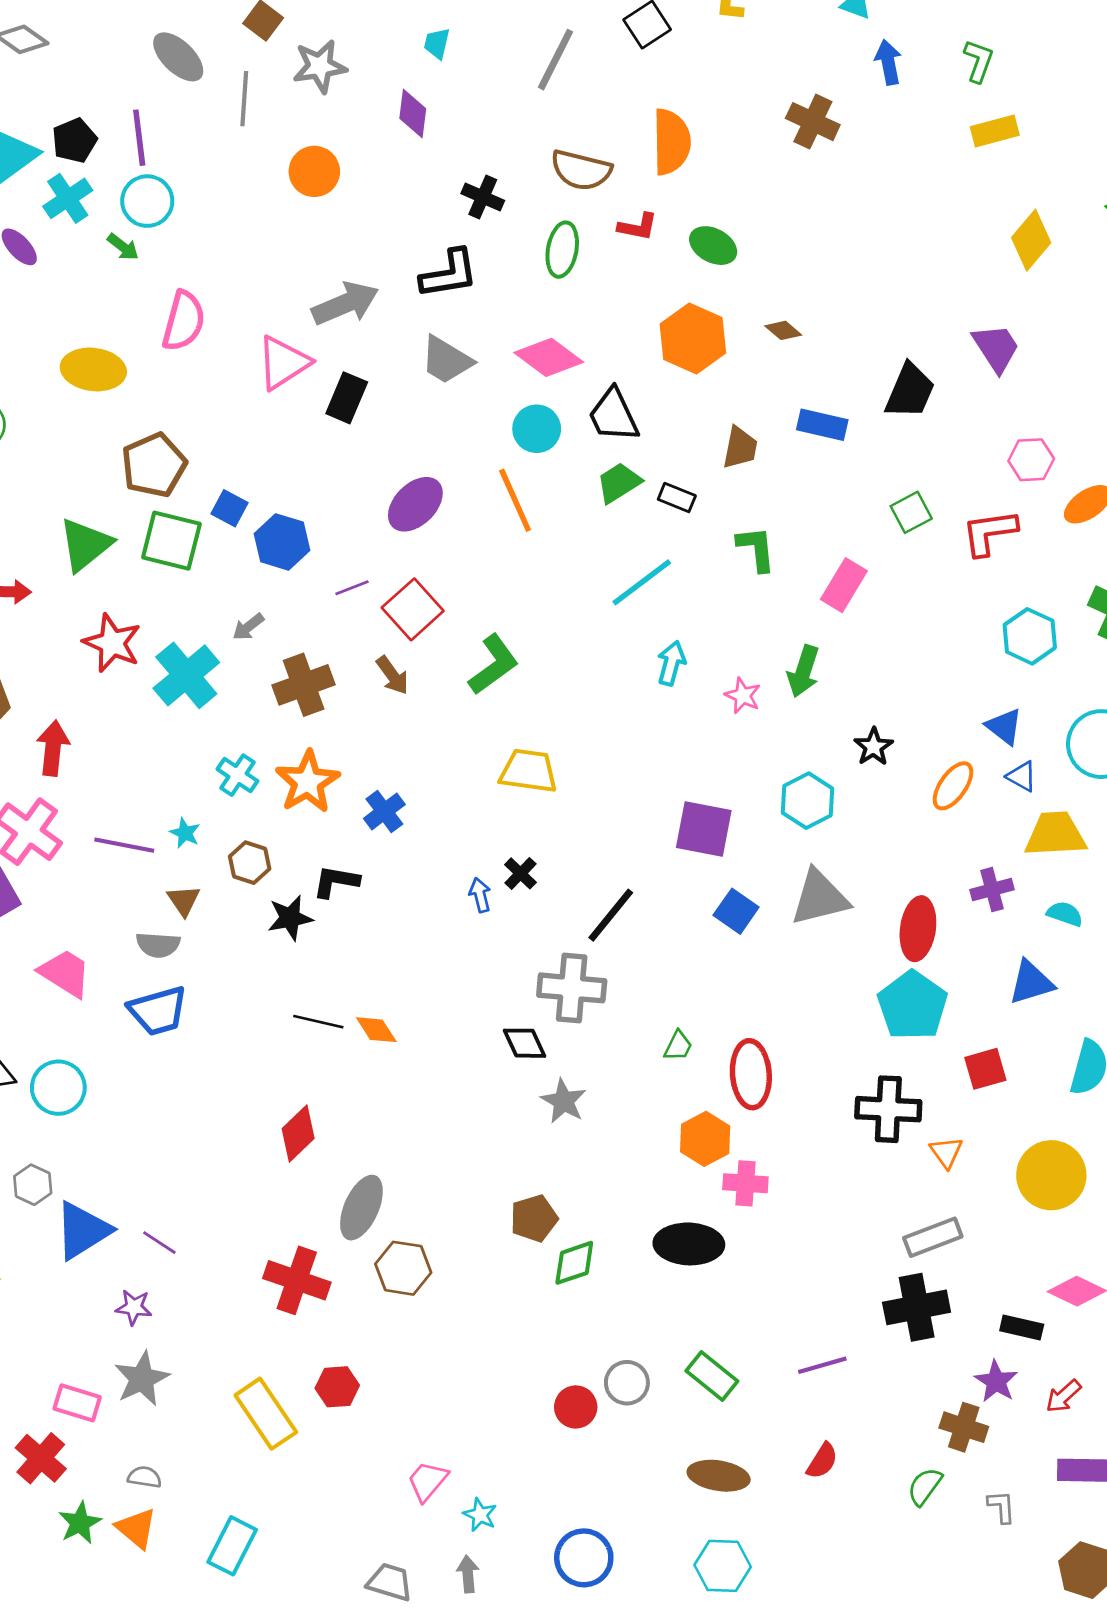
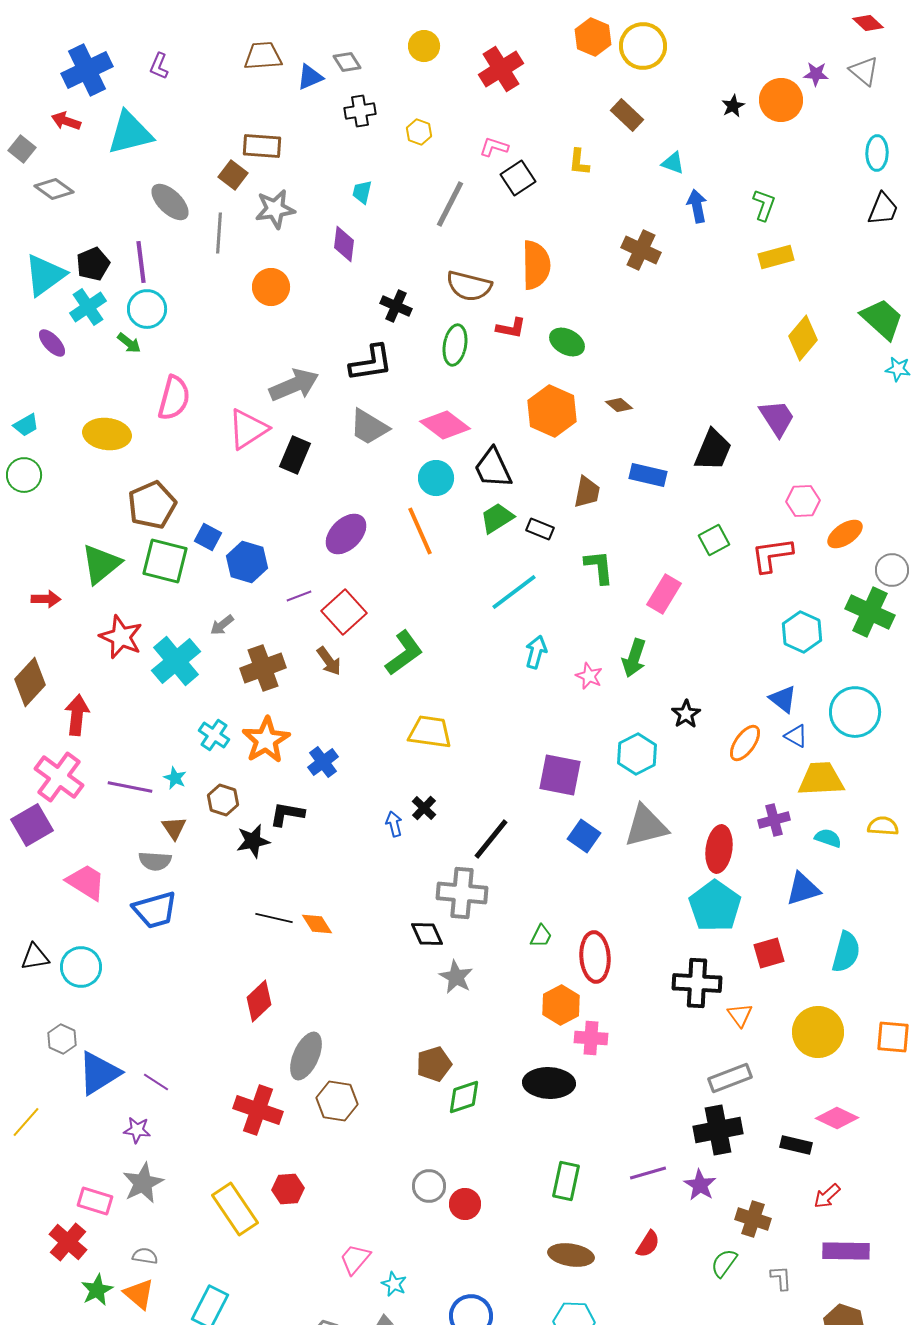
green rectangle: (712, 1376) -> (566, 1181), turned 63
purple star: (996, 1381) -> (700, 1185), moved
gray circle: (627, 1383) -> (429, 1186), moved

